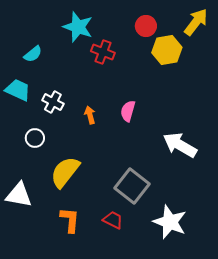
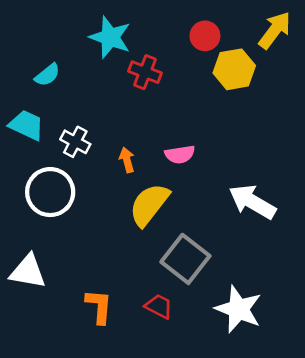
pink semicircle: (128, 111) -> (180, 154), turned -115
white circle: (35, 138) -> (50, 192), size x1.8
yellow semicircle: (65, 172) -> (149, 205), moved

